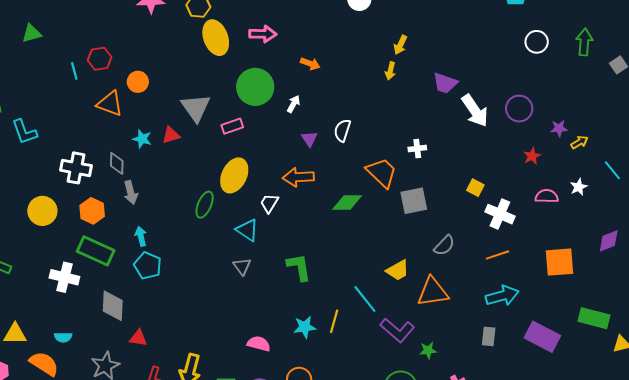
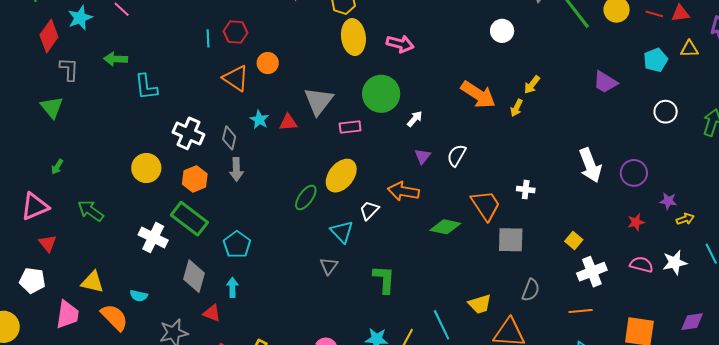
orange arrow: (310, 64) -> (478, 95), moved, size x1.8
purple trapezoid: (445, 83) -> (605, 82), moved
white star: (579, 187) -> (675, 262), size x1.4
white cross: (500, 214) -> (592, 272), turned 32
cyan arrow: (141, 236) -> (232, 287), moved
gray semicircle: (444, 245) -> (531, 290), turned -35

